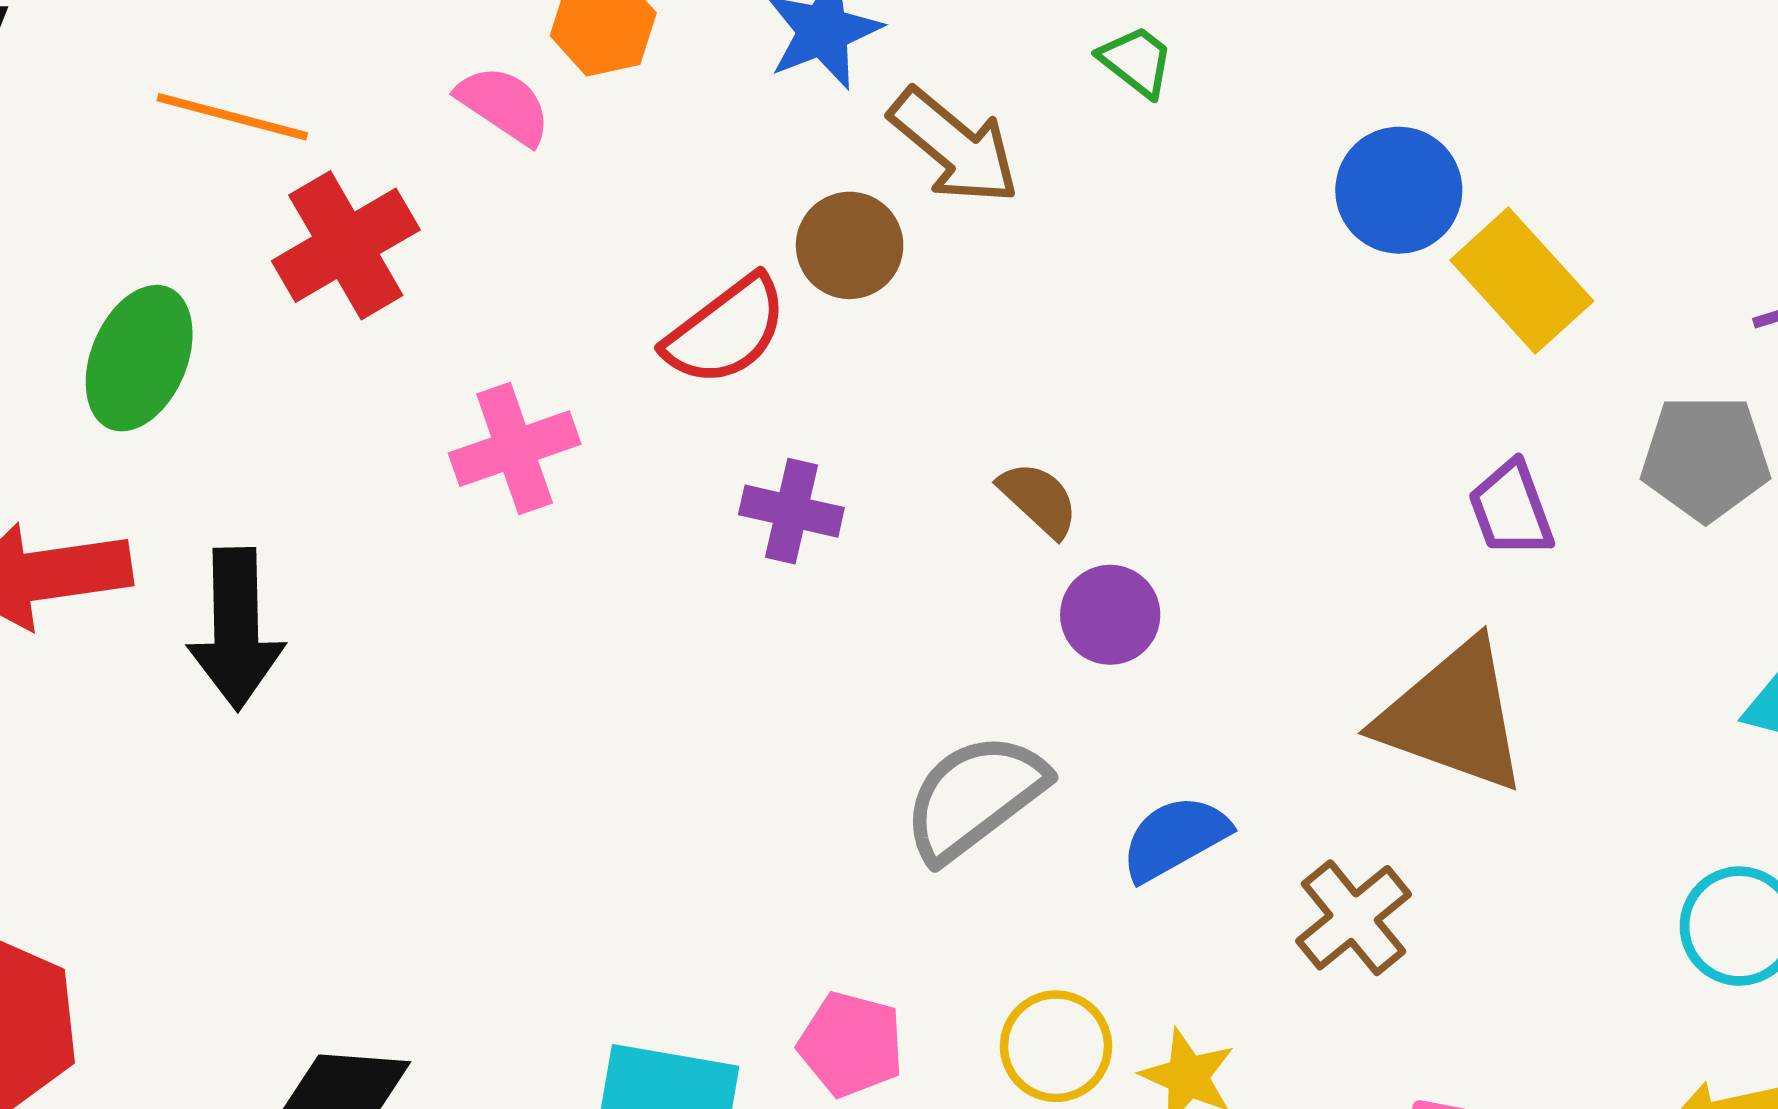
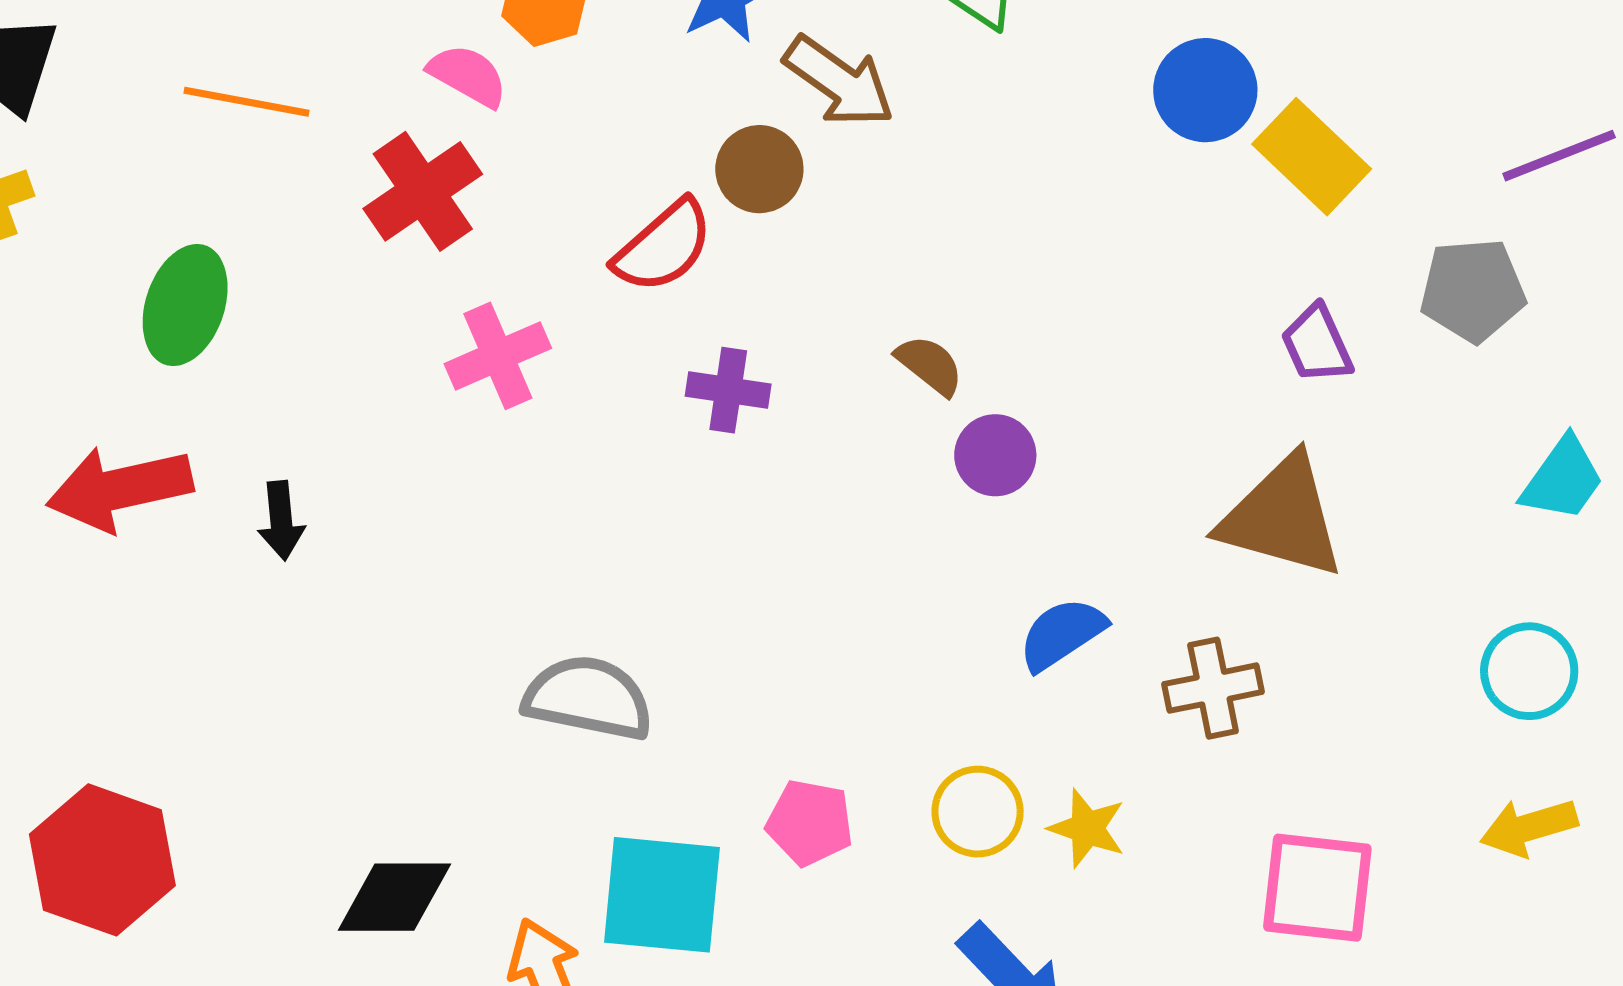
red cross: (346, 245) -> (423, 191), moved
black arrow: (236, 629) -> (281, 521), size x0.6
gray semicircle: (974, 797) -> (588, 698), moved, turned 53
brown cross: (1354, 918) -> (1213, 688), turned 32

